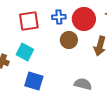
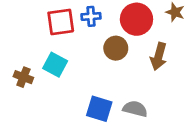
blue cross: (59, 17) -> (91, 16), moved
blue square: (34, 81) -> (99, 109), moved

